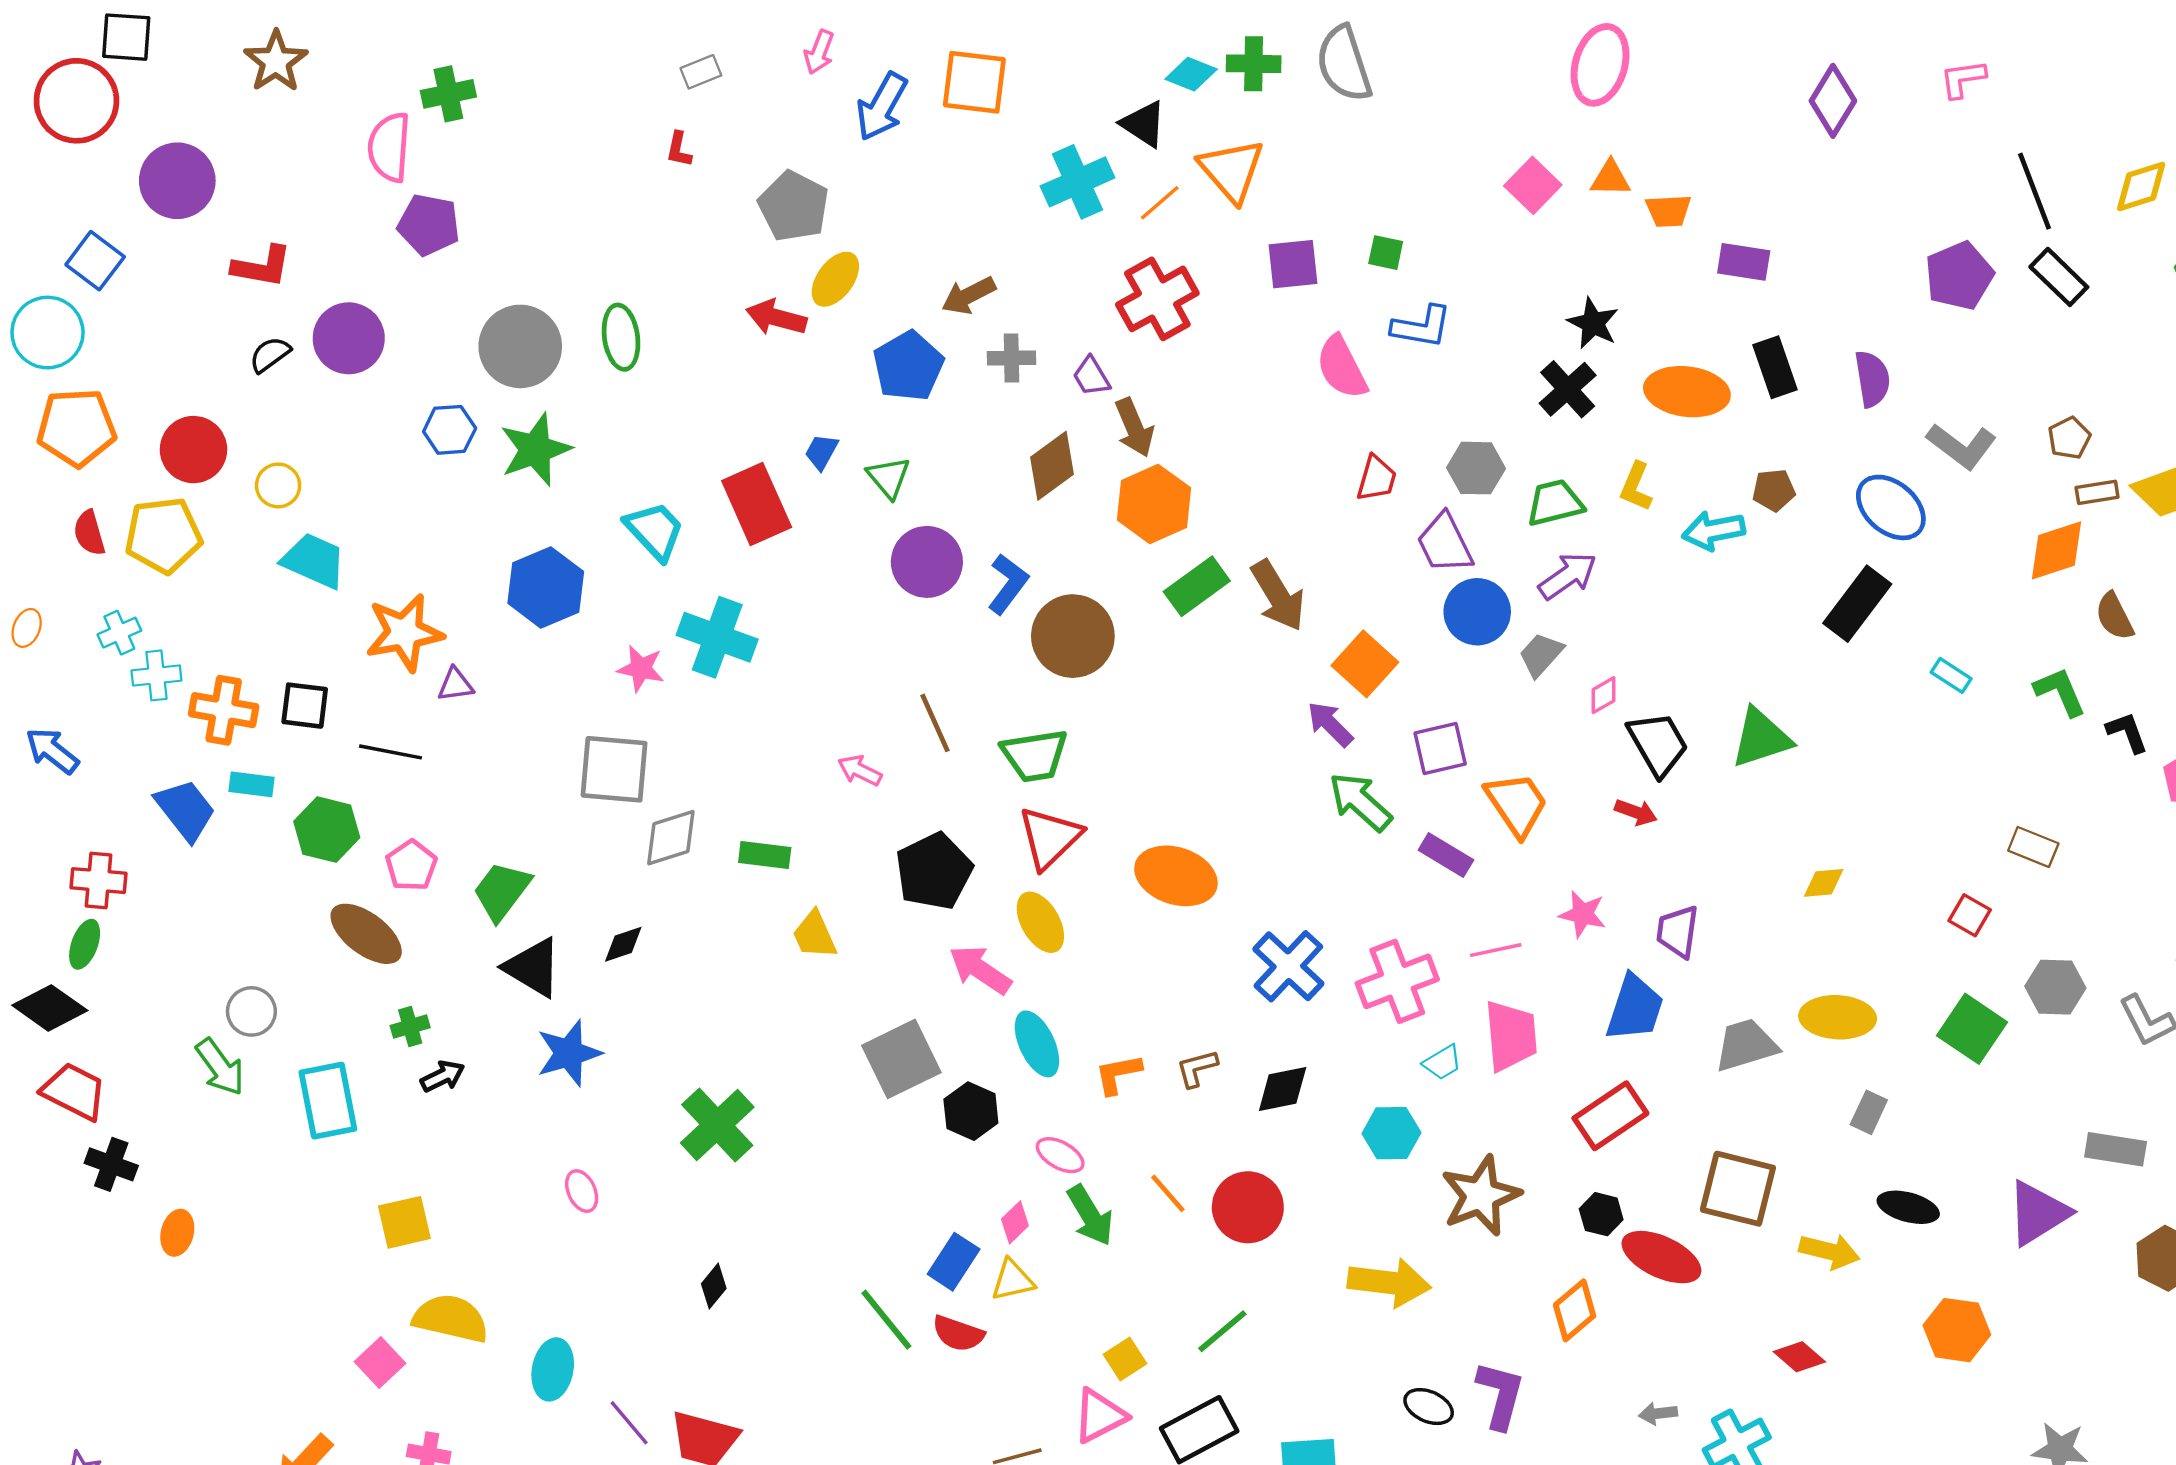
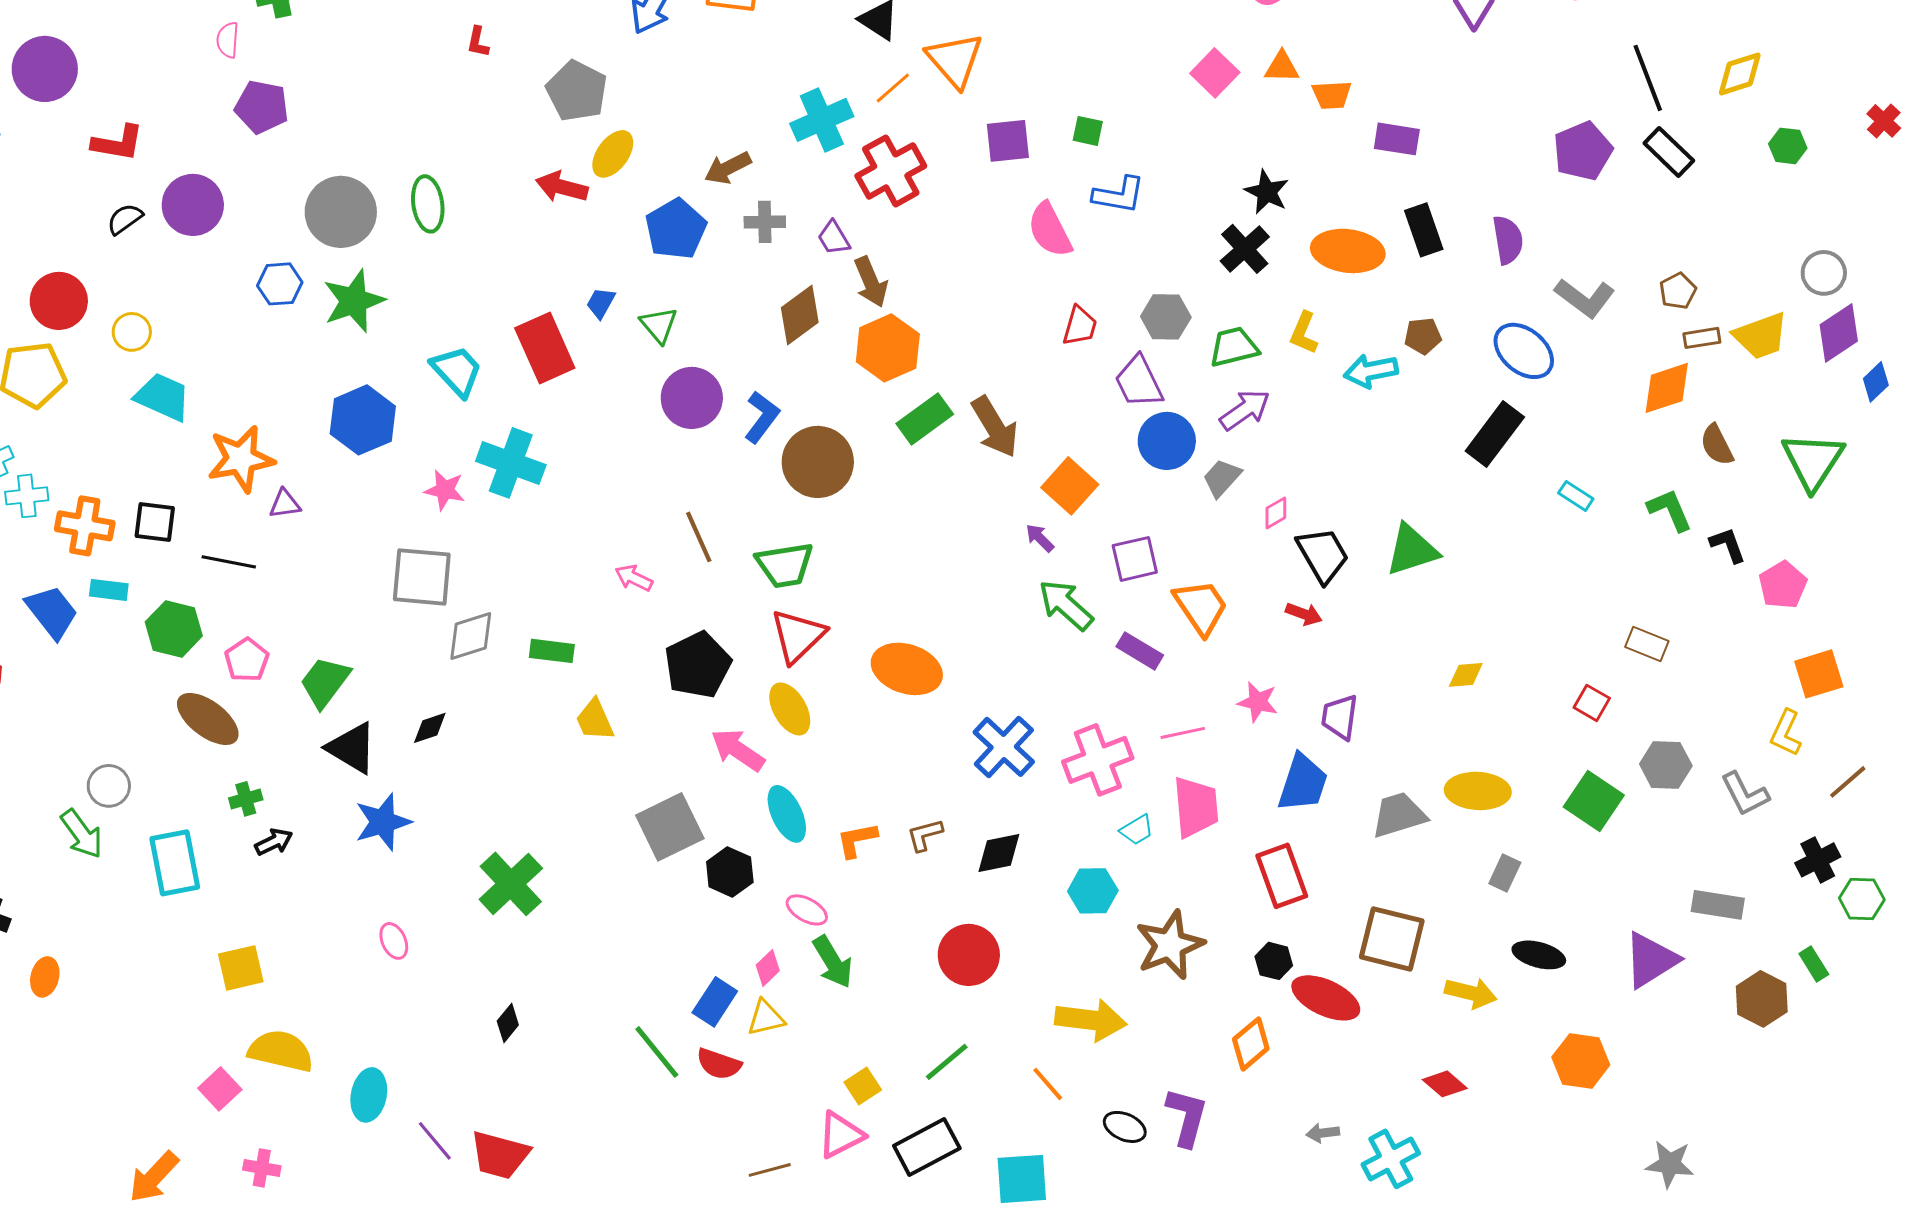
pink semicircle: (389, 147) -> (228, 40), size x0.6
cyan cross: (1078, 182) -> (822, 120), moved
purple arrow: (1330, 724) -> (1040, 538), size x0.7
red rectangle: (1610, 1116) -> (1282, 876), turned -76
orange line: (1168, 1193) -> (1048, 1084), moved

